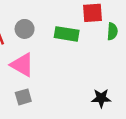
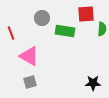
gray circle: (25, 29) -> (42, 18), moved

